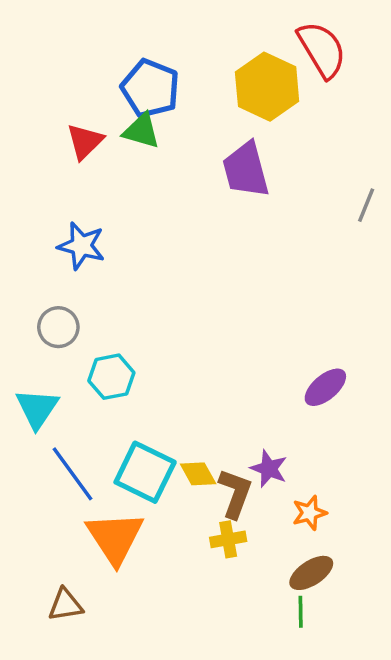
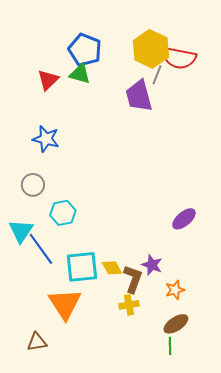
red semicircle: (322, 50) -> (179, 58), moved, turned 132
gray line: (366, 205) -> (157, 75), moved
cyan square: (145, 472) -> (82, 267), turned -32
blue line: (73, 474) -> (41, 249), moved

